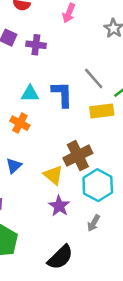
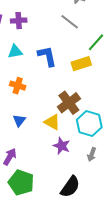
gray line: (94, 78) -> (70, 22), moved
cyan triangle: (30, 94) -> (15, 52), moved

